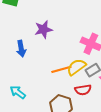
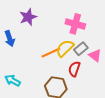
red semicircle: (83, 90) -> (74, 69), turned 126

